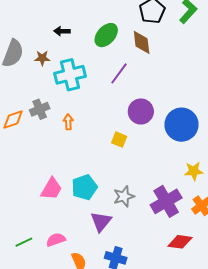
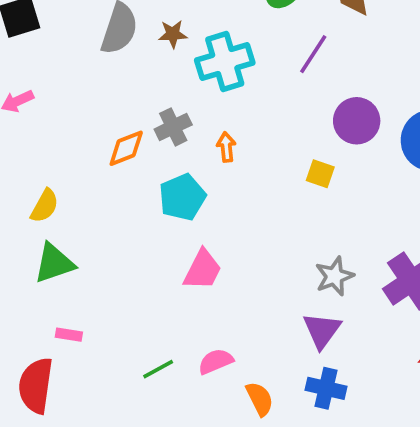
cyan pentagon: (84, 187) -> (182, 197), moved
purple triangle: (101, 221) -> (322, 330), moved

